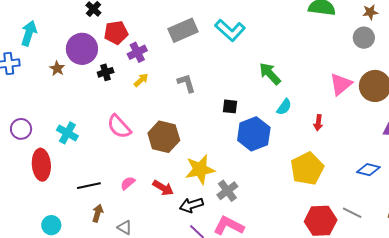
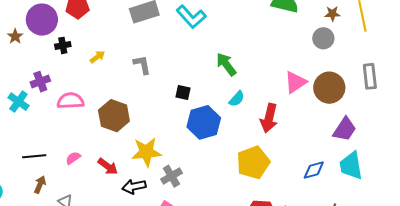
purple cross: (137, 52) -> (40, 82), moved
red arrow: (318, 123) -> (269, 118), size x1.8
pink semicircle: (119, 127) -> (71, 101), turned 124
blue diamond: (368, 170) -> (314, 170), turned -35

